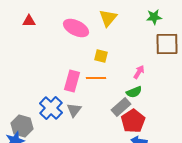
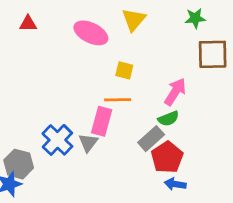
pink arrow: (139, 72) -> (175, 92), size x1.5
pink rectangle: (72, 81) -> (102, 121), moved

